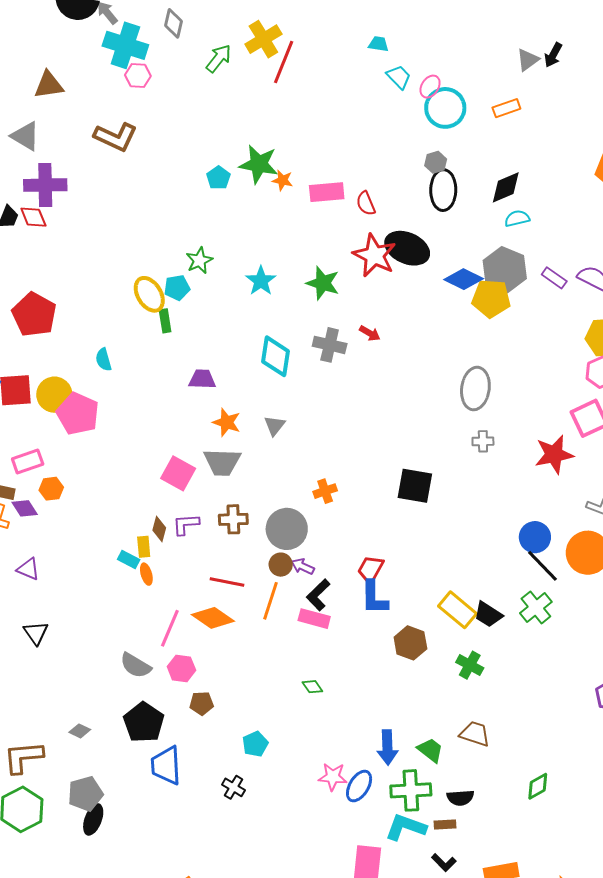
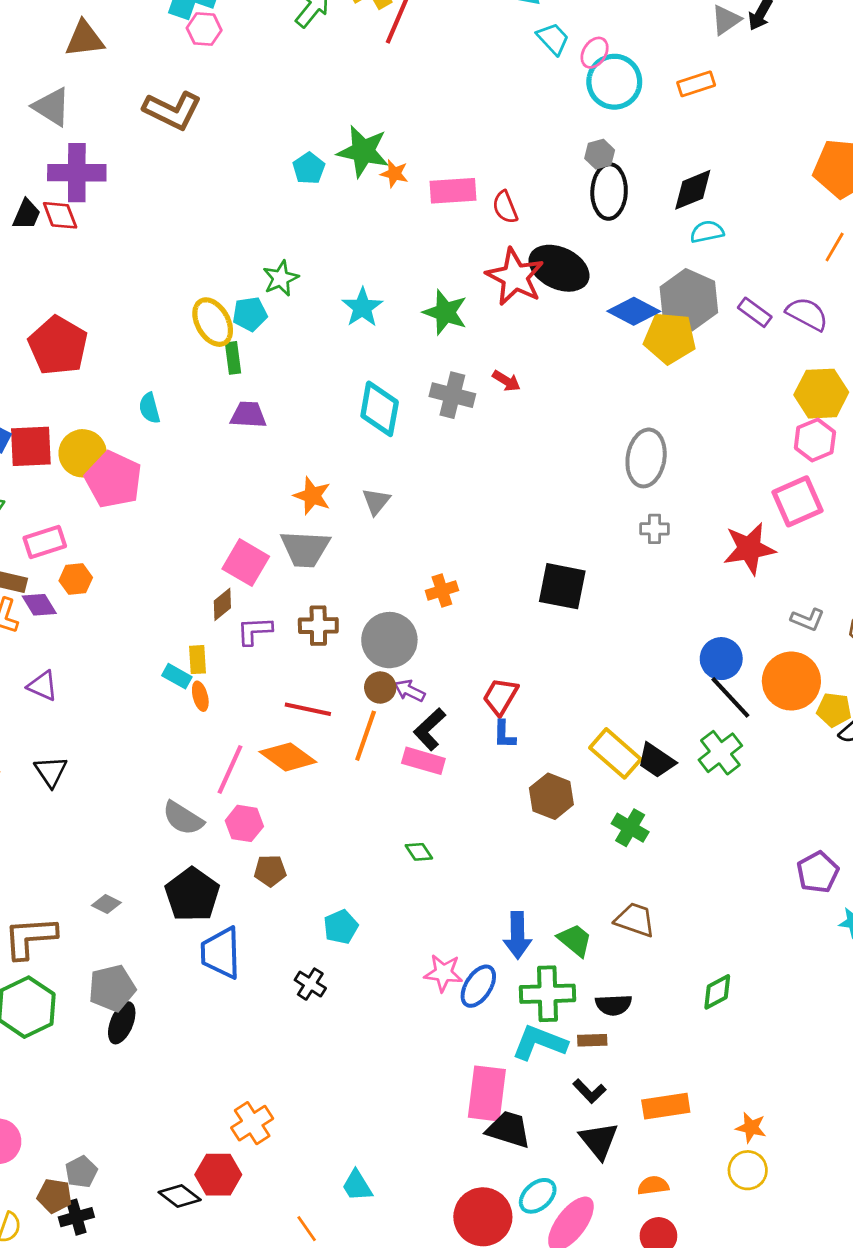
purple trapezoid: (202, 379) -> (248, 415), moved
brown diamond: (159, 529) -> (222, 604), moved, turned 35
blue L-shape: (374, 598) -> (504, 735), size x0.6

